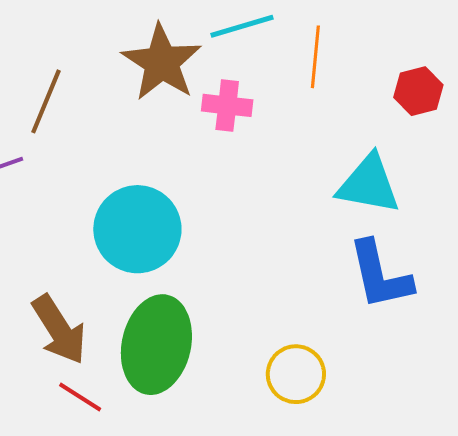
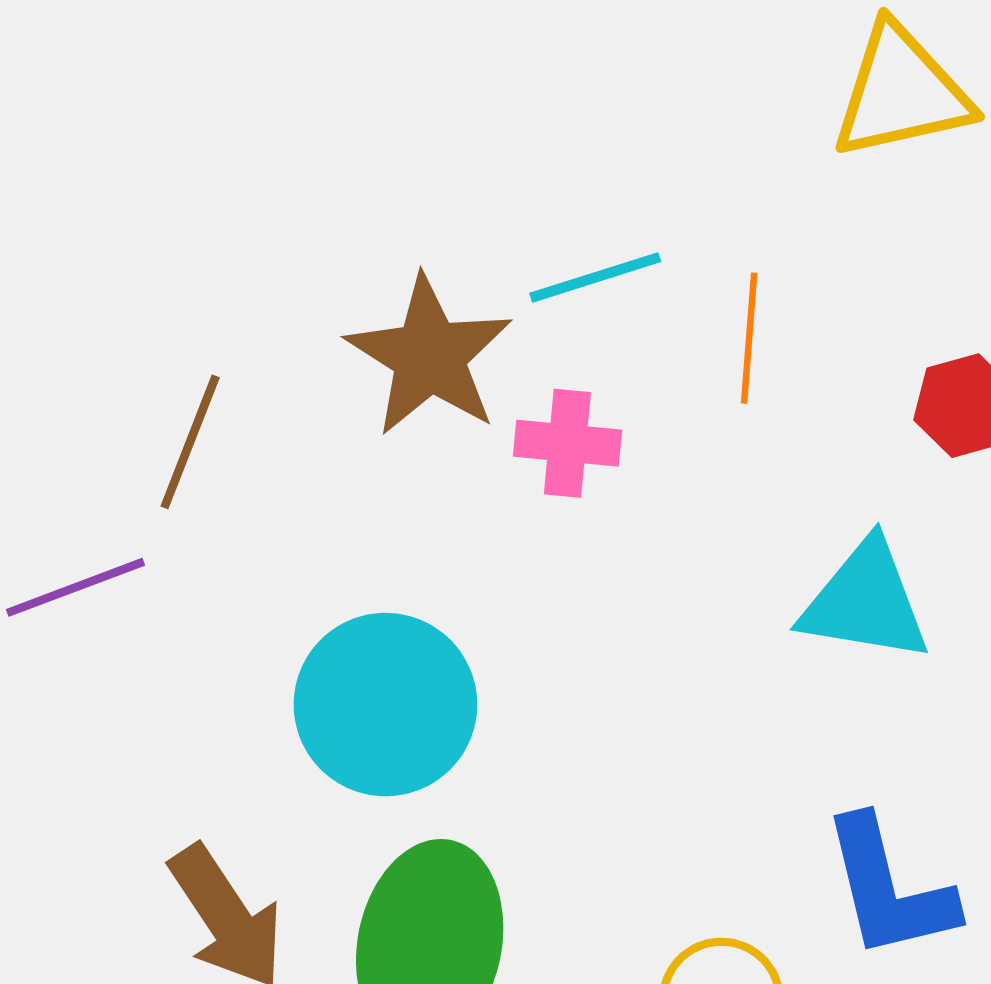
blue L-shape: (380, 275) -> (889, 888), moved

